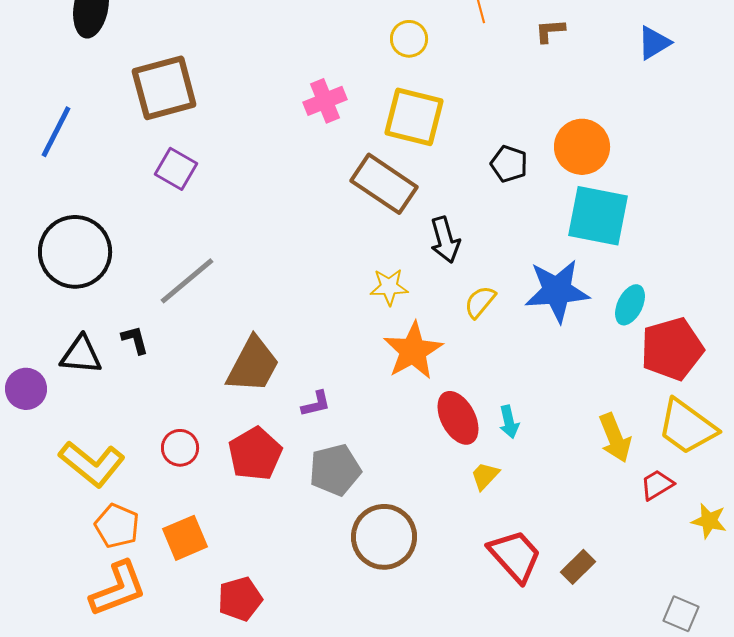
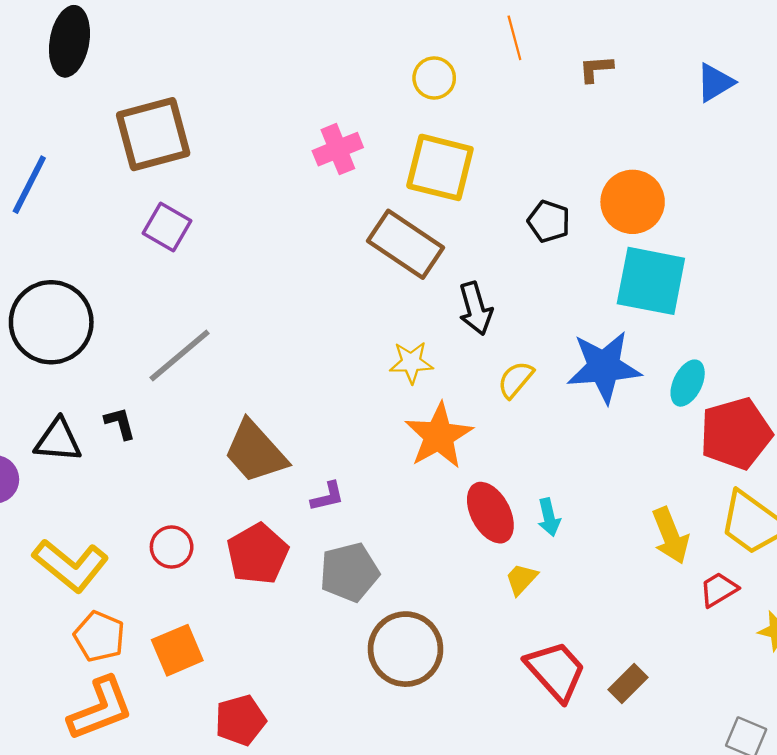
brown trapezoid: (253, 365) -> (255, 452), turned 110

